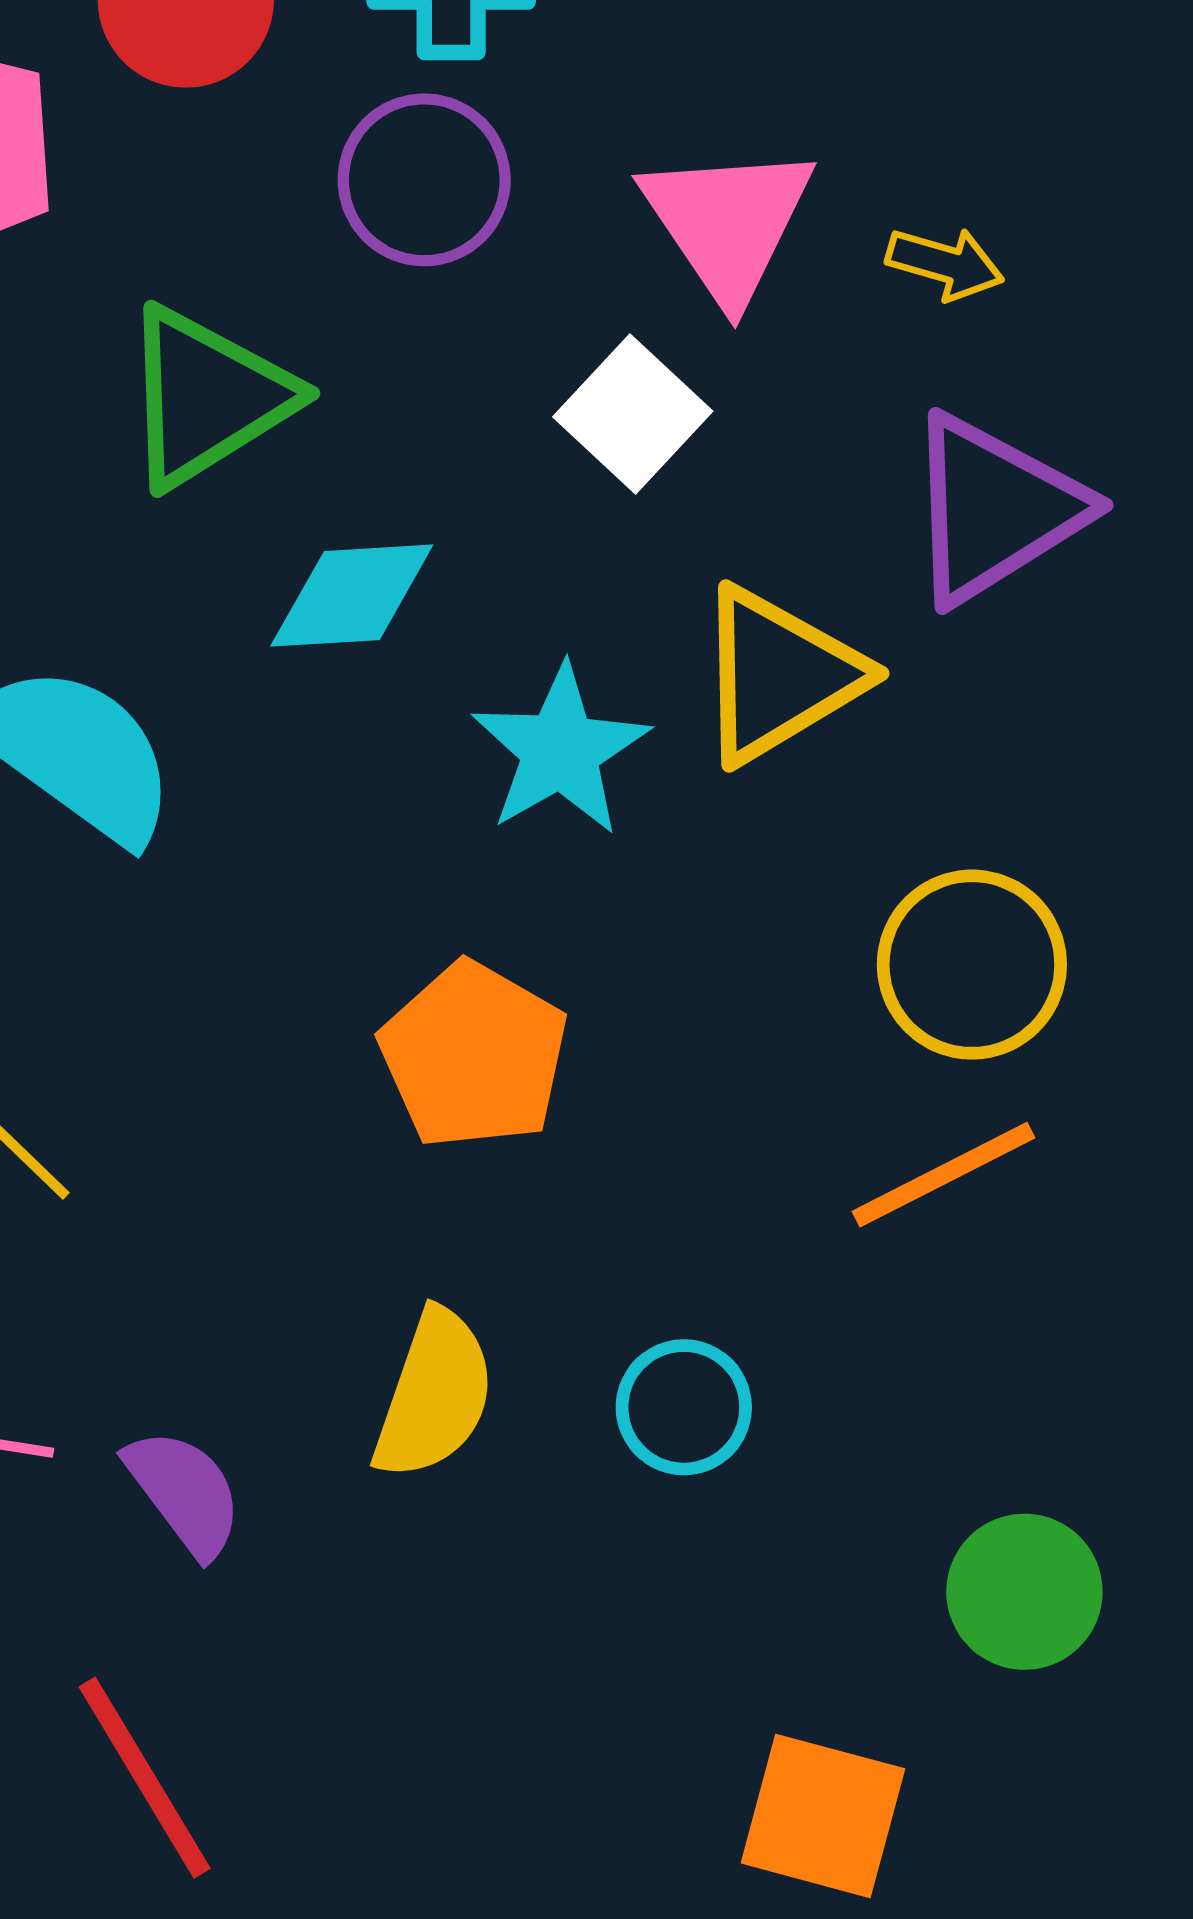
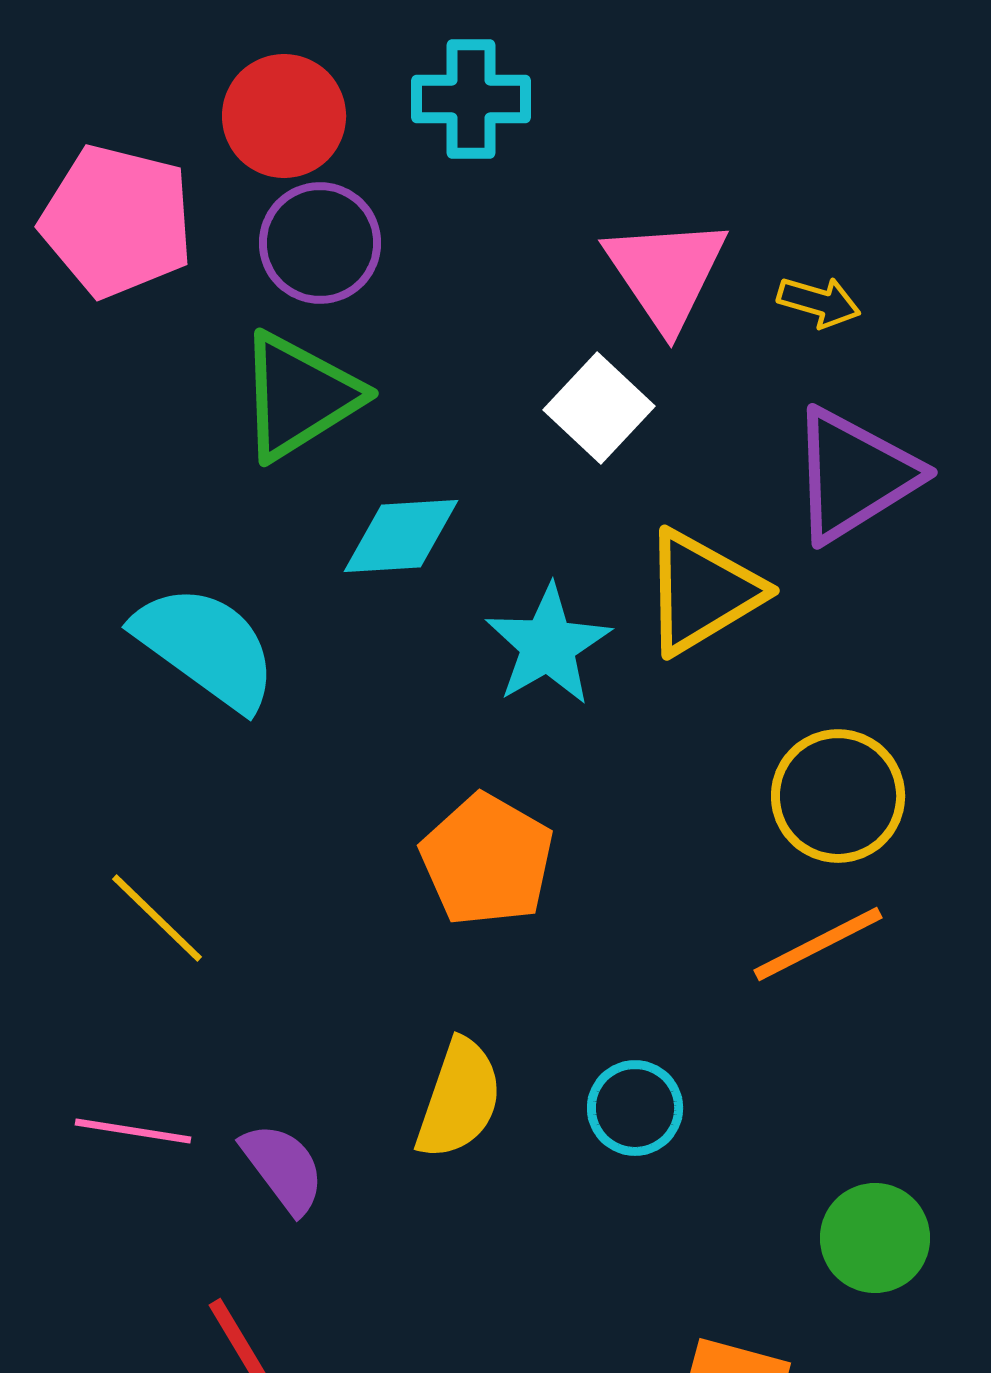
purple circle: (424, 180) -> (320, 243), moved

